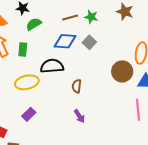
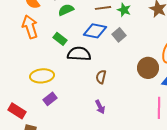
green rectangle: (23, 50) -> (60, 39), moved, turned -64
yellow ellipse: (27, 82) -> (42, 76), moved

